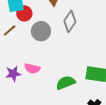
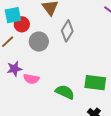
purple star: (13, 74) -> (14, 69), moved
green semicircle: (66, 83) -> (65, 92), turned 48

